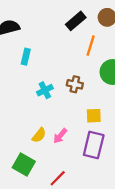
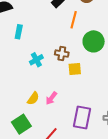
yellow square: (94, 116) -> (75, 69), moved
purple rectangle: (94, 145) -> (82, 118), moved
green square: (24, 165) -> (21, 124), turned 30

